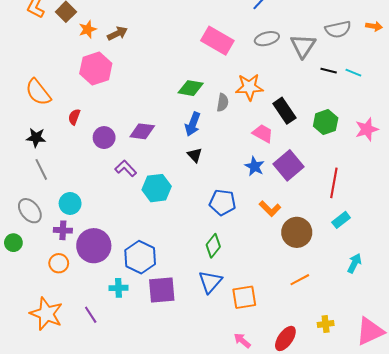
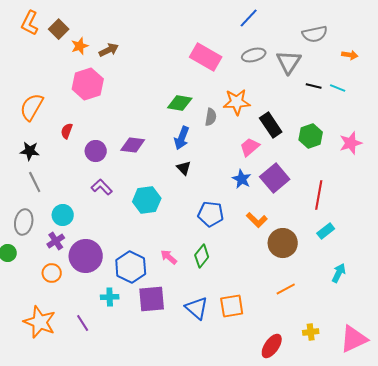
orange arrow: (374, 26) -> (350, 55), moved
gray semicircle: (338, 29) -> (315, 34), moved
orange semicircle: (38, 92) -> (32, 107), turned 68
pink trapezoid: (263, 133) -> (250, 147), turned -70
purple L-shape: (126, 168) -> (102, 187), moved
gray ellipse: (30, 211) -> (24, 222), turned 50
purple cross: (63, 230) -> (56, 241), turned -36
blue triangle: (210, 282) -> (197, 308), moved, turned -30
pink arrow: (242, 341) -> (169, 257), moved

